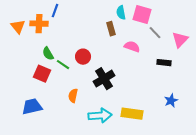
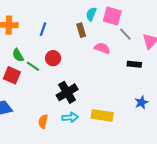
blue line: (55, 11) -> (43, 29), moved
cyan semicircle: (121, 13) -> (91, 14), turned 32
black cross: (104, 79) -> (67, 92), moved
orange semicircle: (73, 96) -> (43, 121), moved
cyan arrow: (100, 116) -> (70, 117), size x0.7

